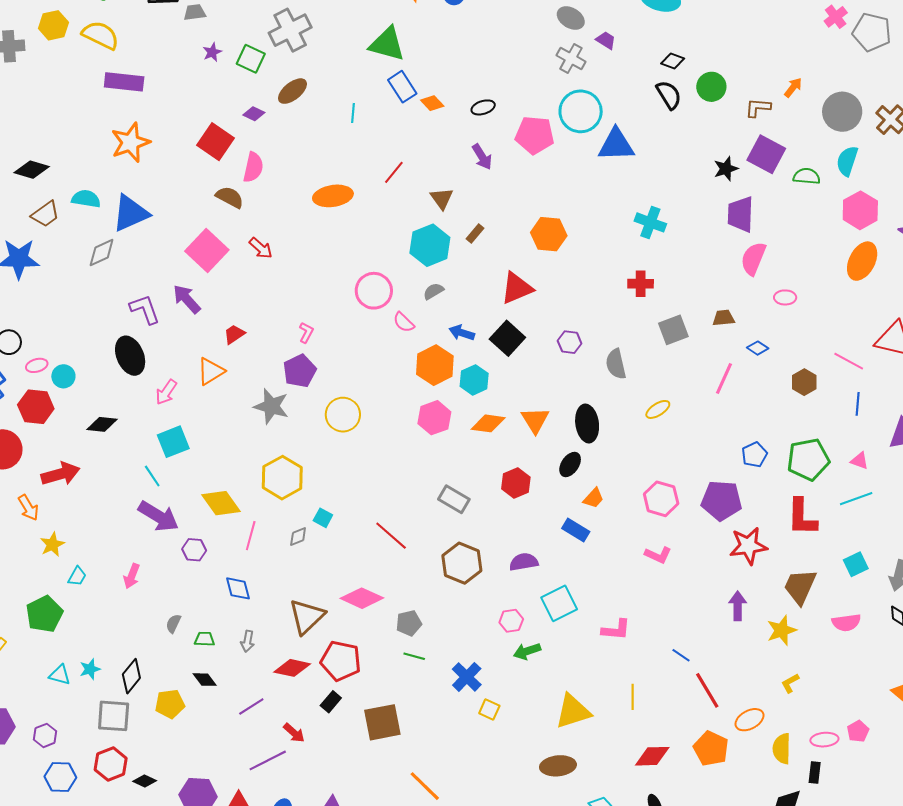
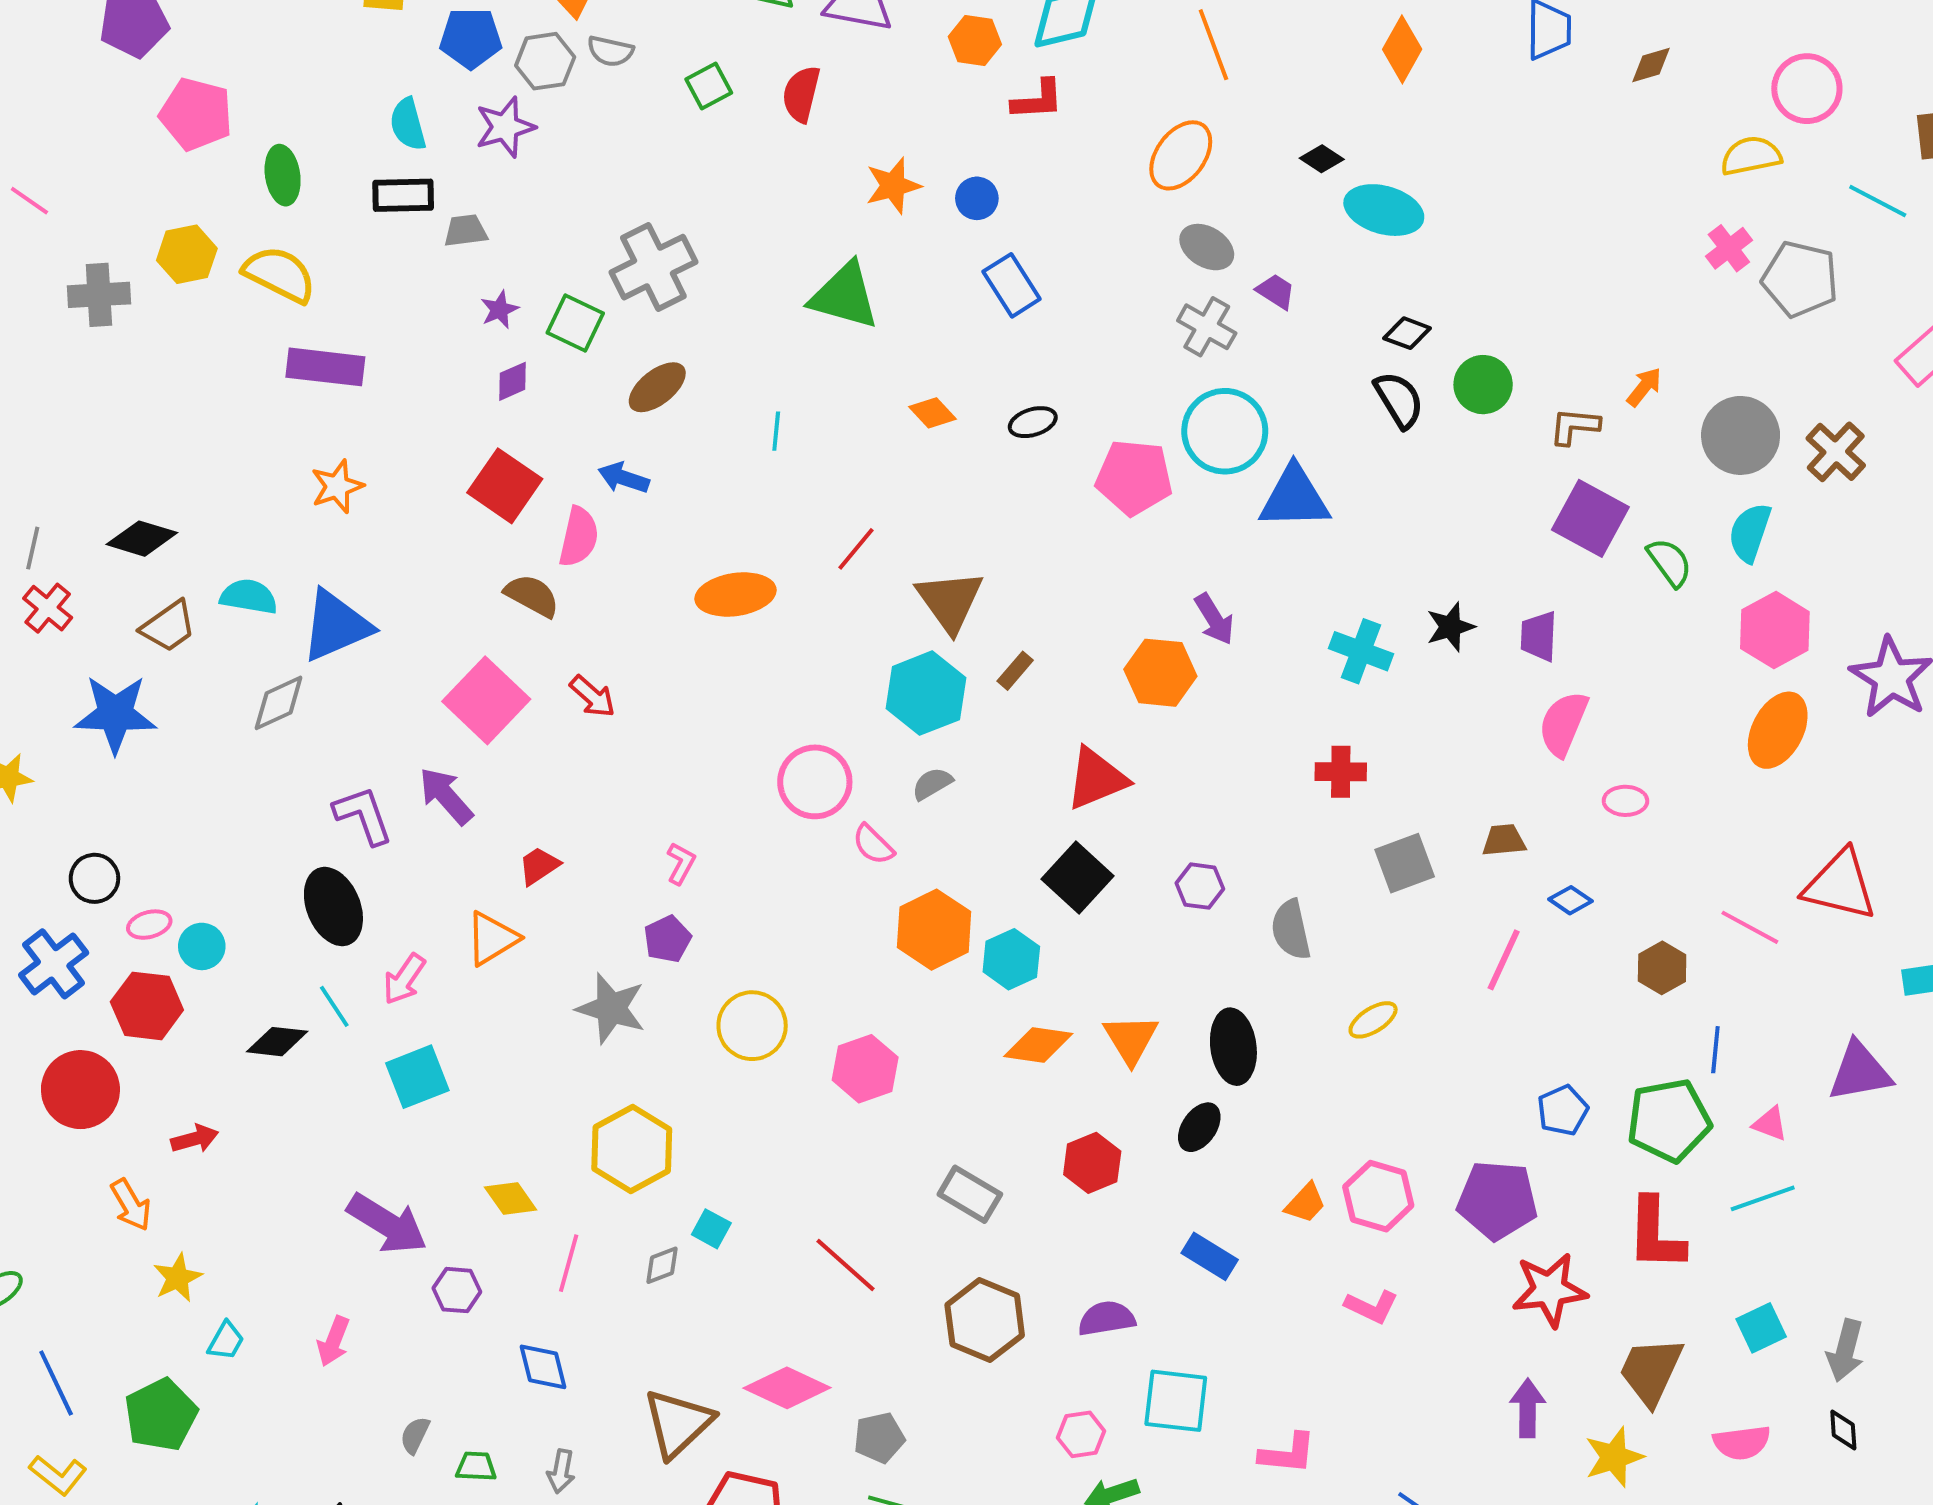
blue rectangle: (402, 87) -> (1012, 285), moved
purple diamond: (254, 114) -> (513, 381), moved, turned -50
orange star: (131, 143) -> (337, 486), size x0.7
purple arrow: (482, 157) -> (1214, 619), moved
black star: (726, 169) -> (1450, 627), moved
green semicircle: (807, 176) -> (1670, 562), turned 48
brown triangle: (442, 198) -> (950, 601), size x1.5
purple trapezoid: (741, 214) -> (1539, 636), size x0.7
blue arrow: (462, 333) -> (624, 478), moved
purple pentagon: (300, 371) -> (667, 939), size x0.7
blue line: (858, 404) -> (1715, 1050), moved
pink hexagon: (434, 418) -> (865, 1069), moved
red arrow: (61, 474) -> (195, 1139), size x0.6
cyan line: (152, 476) -> (334, 1006), moved
orange trapezoid: (594, 498) -> (1305, 1203), moved
yellow diamond: (221, 503) -> (511, 1198), size x0.7
cyan square: (559, 603) -> (1176, 1401), turned 33

